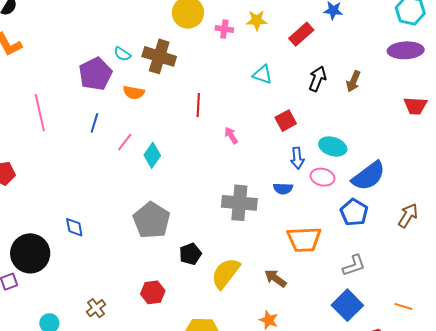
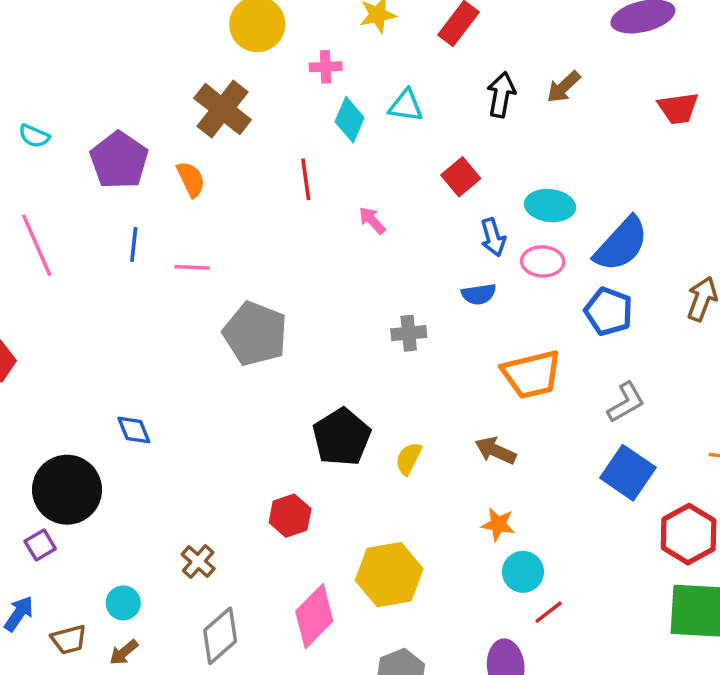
pink cross: (224, 29) -> (326, 67), moved
cyan semicircle: (122, 54) -> (34, 136), moved
brown cross: (159, 56) -> (223, 109), turned 32
brown arrow: (353, 81) -> (564, 87), turned 35
orange semicircle: (134, 92) -> (191, 179), turned -115
pink line: (125, 142) -> (192, 267), turned 66
cyan diamond: (152, 155) -> (350, 120), moved
gray cross: (239, 203) -> (409, 333), size x0.6
gray pentagon: (152, 220) -> (255, 334), moved
black pentagon: (190, 254) -> (342, 437), size x1.5
yellow semicircle: (226, 273) -> (409, 459), size x0.6

